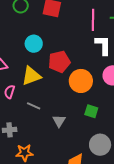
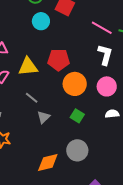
pink line: (93, 20) -> (102, 28), turned -75
cyan circle: (34, 44) -> (41, 21), moved
gray line: (34, 106) -> (32, 98), moved

